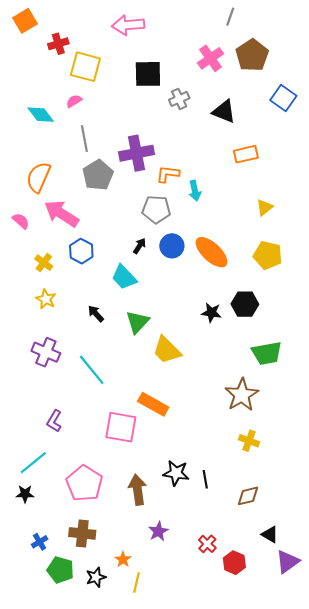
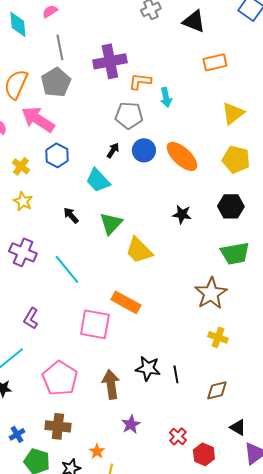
cyan diamond: (41, 115) -> (18, 24), turned 32
gray pentagon: (98, 175) -> (56, 82), moved
yellow triangle: (265, 207) -> (233, 113), size x1.4
black hexagon: (245, 304) -> (231, 206), moved

